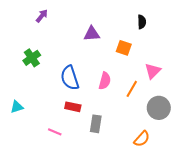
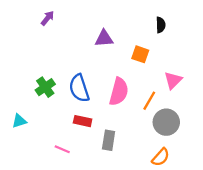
green cross: (32, 58) -> (45, 87), moved
pink semicircle: (105, 81) -> (119, 92), size x1.4
gray circle: (159, 108) -> (166, 122), moved

